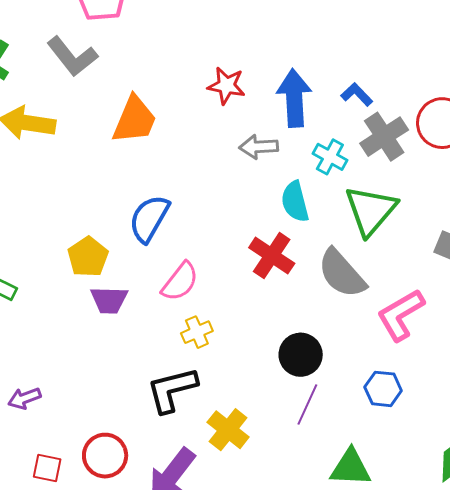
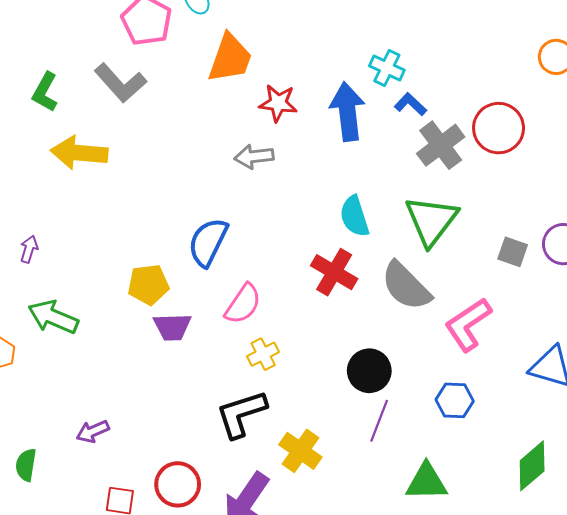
orange trapezoid: (134, 120) -> (230, 58), moved
gray arrow: (259, 147) -> (254, 157), moved
cyan cross: (330, 157) -> (387, 68), moved
yellow pentagon: (88, 257) -> (148, 285), turned 30

